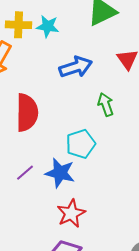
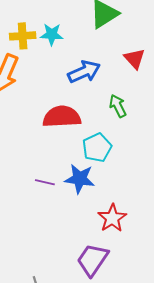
red semicircle: (27, 113) -> (62, 117), moved, turned -87
purple line: (25, 173) -> (45, 182), turned 60
red star: (71, 213) -> (112, 218), moved

